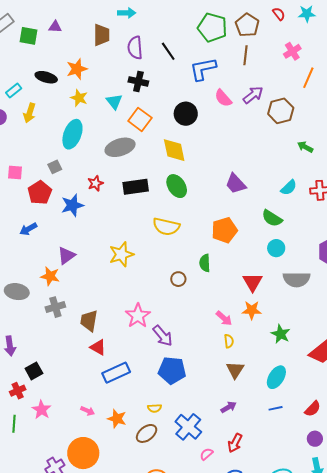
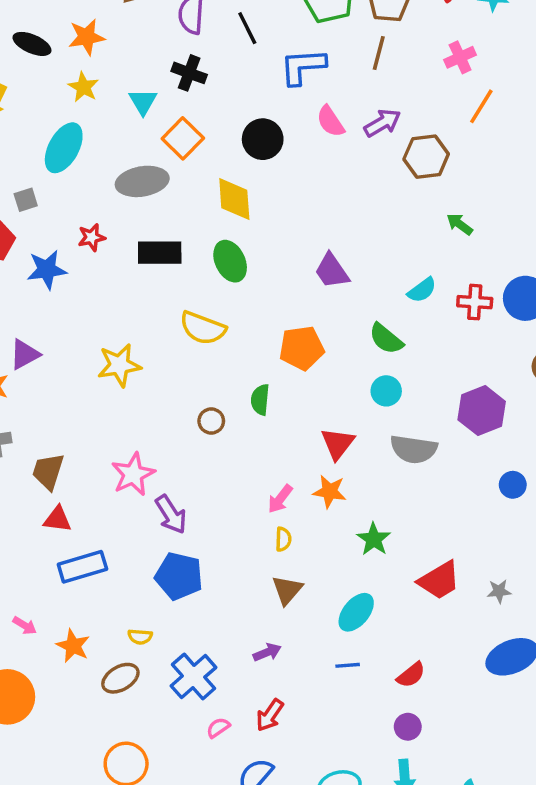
pink arrow: (224, 318) -> (280, 499), turned 78
red triangle: (98, 347) -> (57, 519), turned -30

